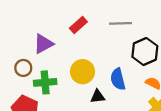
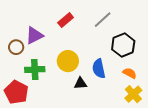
gray line: (121, 23) -> (103, 20), turned -42
brown circle: (23, 68) -> (16, 47), moved

